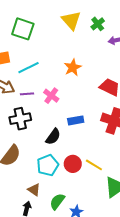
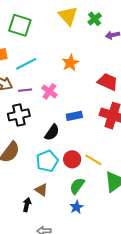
brown triangle: (34, 190) -> (41, 190), moved
green semicircle: (57, 202) -> (77, 186), moved

